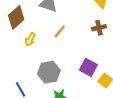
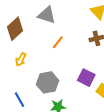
yellow arrow: (30, 39) -> (21, 59), moved

